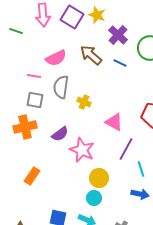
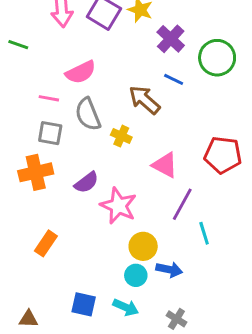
green line: (16, 31) -> (18, 45), moved
brown arrow: (91, 55) -> (145, 100), moved
gray semicircle: (61, 87) -> (88, 114), turned -30
blue arrow: (140, 194) -> (169, 270), moved

